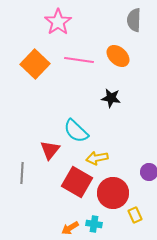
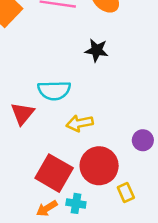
cyan semicircle: (76, 131) -> (54, 90), turned -44
red square: (77, 182) -> (54, 173), moved

